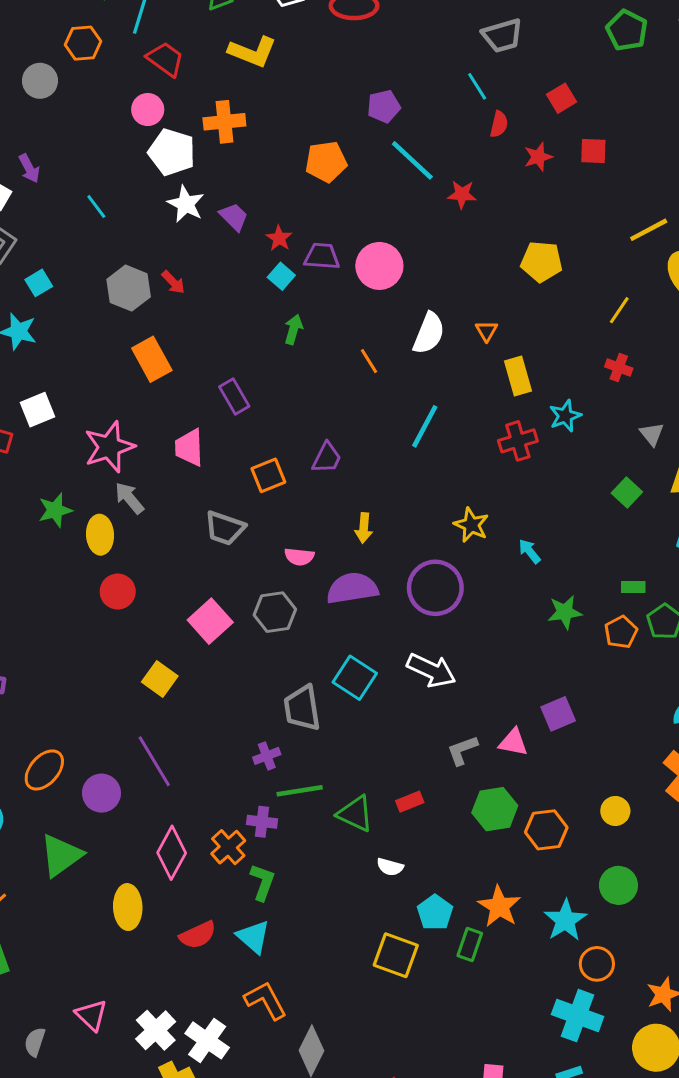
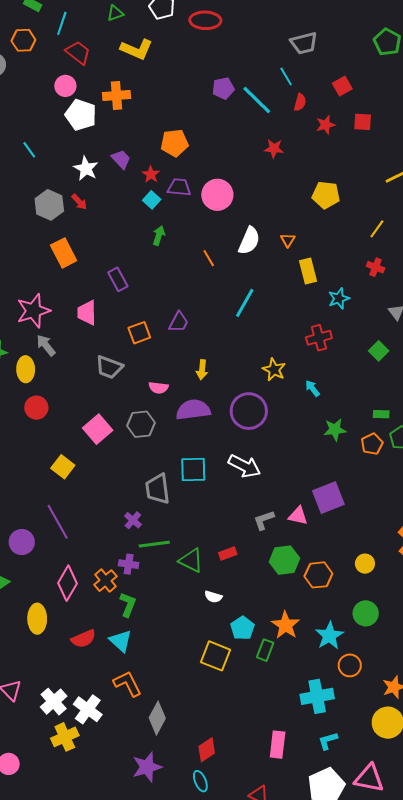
cyan line: (412, 160) -> (257, 100), moved
orange pentagon: (326, 162) -> (174, 143), moved
white star: (186, 204) -> (86, 168), moved
red cross: (518, 441) -> (319, 338), moved
cyan square: (355, 678) -> (193, 470), turned -36
purple square: (558, 714) -> (328, 498), size x1.4
purple cross: (267, 756) -> (133, 520), turned -30
cyan cross: (578, 1016) -> (317, 696), moved, turned -32

